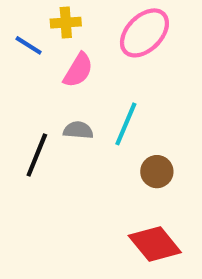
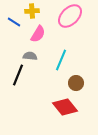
gray semicircle: (78, 130) -> (30, 56), moved
red diamond: (155, 244) -> (65, 107), moved

